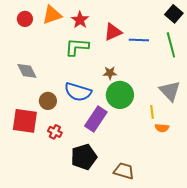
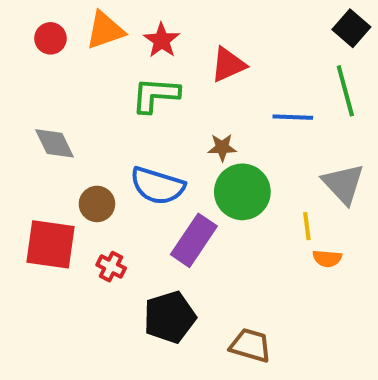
blue line: (139, 40) -> (293, 117), moved

